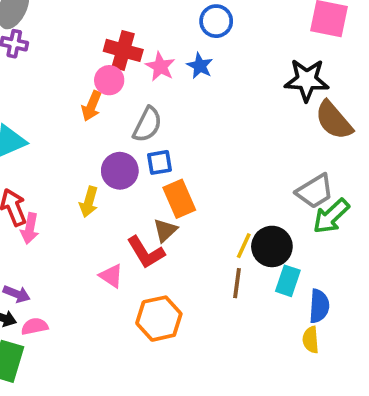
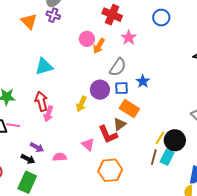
red cross: (123, 50) -> (112, 15), moved
blue star: (200, 66) -> (143, 81), moved
pink circle: (109, 80) -> (87, 39), moved
orange arrow: (92, 106) -> (99, 46), moved
orange rectangle: (179, 199) -> (129, 109), turned -42
cyan rectangle: (288, 281) -> (167, 157), moved
pink semicircle: (35, 326) -> (60, 157), moved

